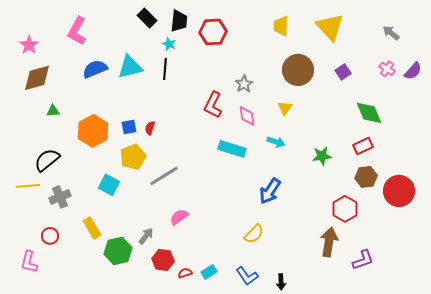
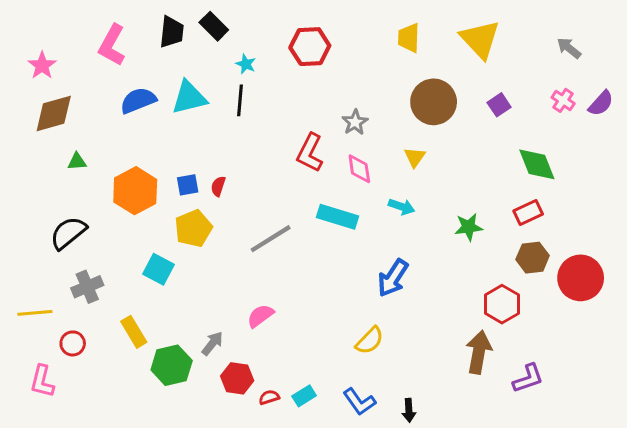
black trapezoid: (179, 21) -> (172, 32), moved
gray line: (164, 176) -> (271, 239), moved
yellow line: (28, 186) -> (35, 313), moved

